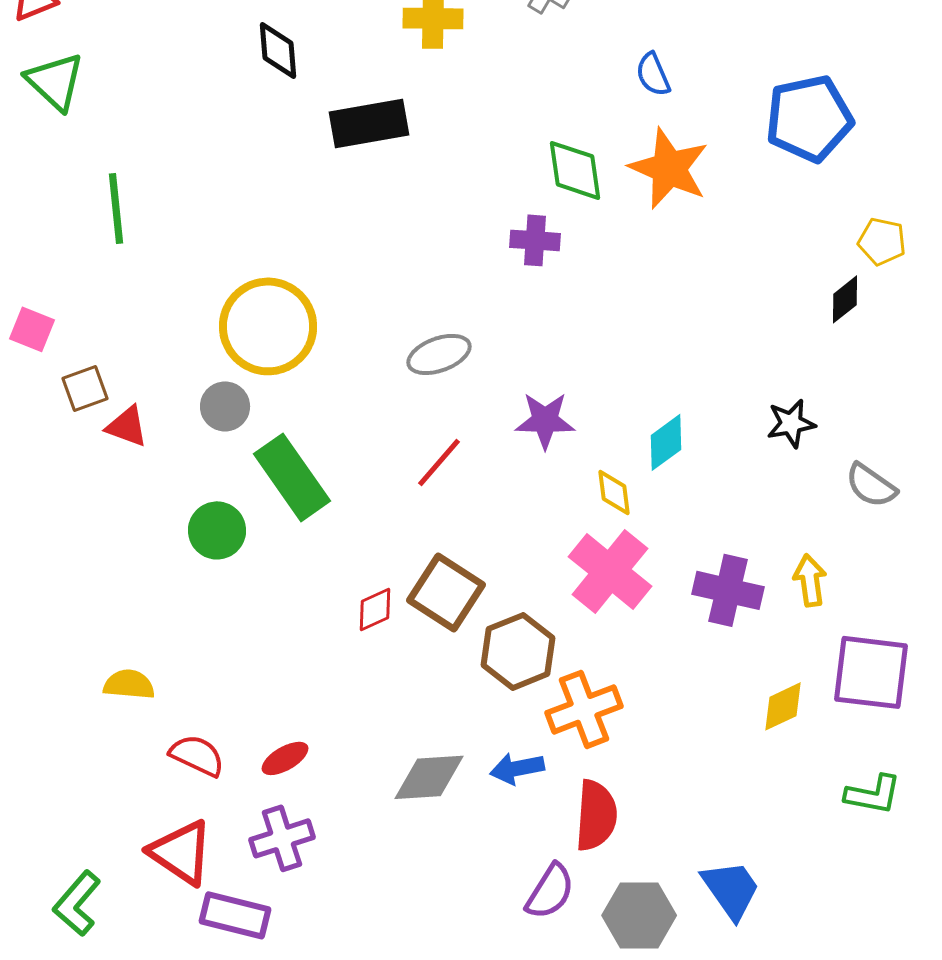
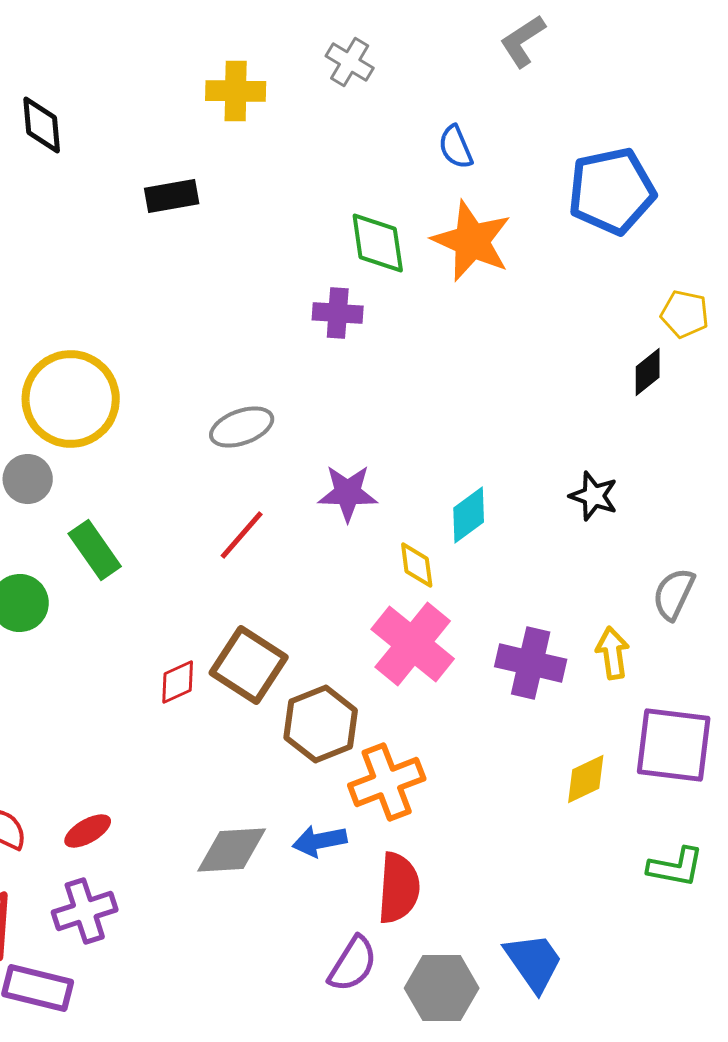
black diamond: (278, 50) -> (42, 125), moved
black rectangle: (369, 123) -> (172, 196), size x0.7
black star: (791, 423) -> (594, 496), turned 30
green rectangle: (292, 477) -> (95, 550), size x0.7
gray semicircle: (871, 485) -> (674, 594), moved, turned 80

